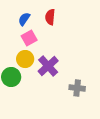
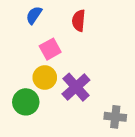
blue semicircle: (24, 19) -> (34, 15), moved

